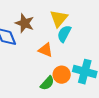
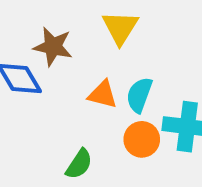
cyan semicircle: (64, 34) -> (139, 95), moved
green semicircle: (47, 83) -> (79, 164), moved

